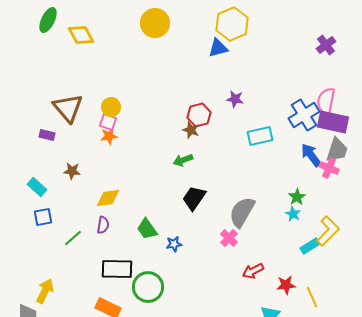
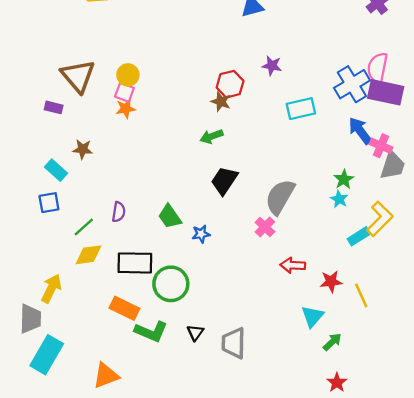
gray trapezoid: (337, 150) -> (393, 165), moved
cyan rectangle: (37, 187) -> (56, 170), moved
yellow diamond: (108, 198) -> (88, 255), moved
red arrow: (253, 271) -> (293, 265), turned 30

